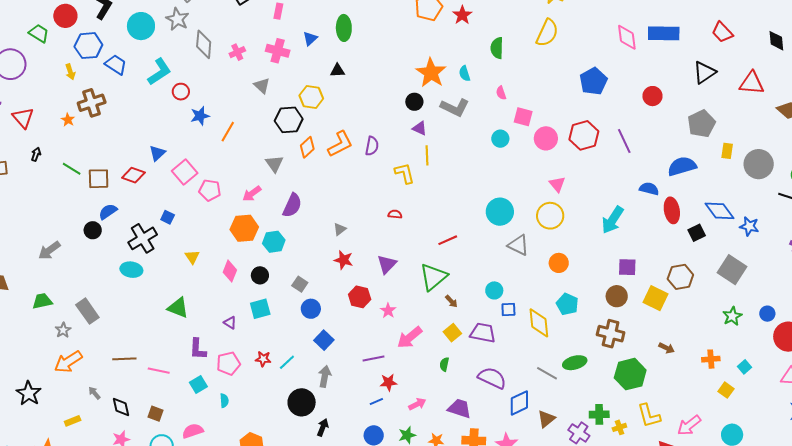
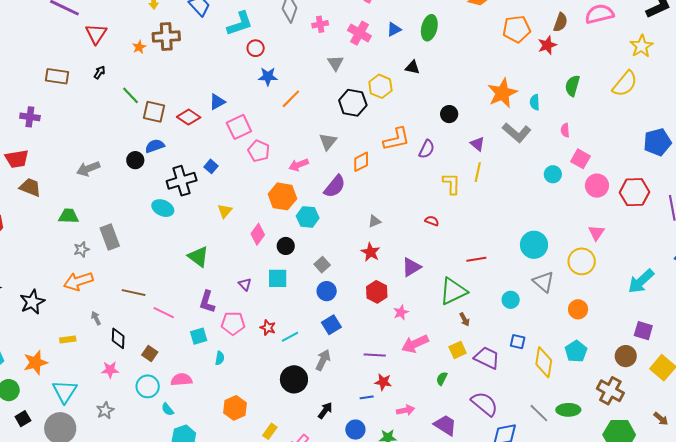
black circle: (414, 102) -> (449, 114), moved
orange diamond: (307, 147) -> (361, 162), moved
cyan circle: (494, 290) -> (511, 300), moved
black arrow: (323, 427) -> (325, 411), moved

